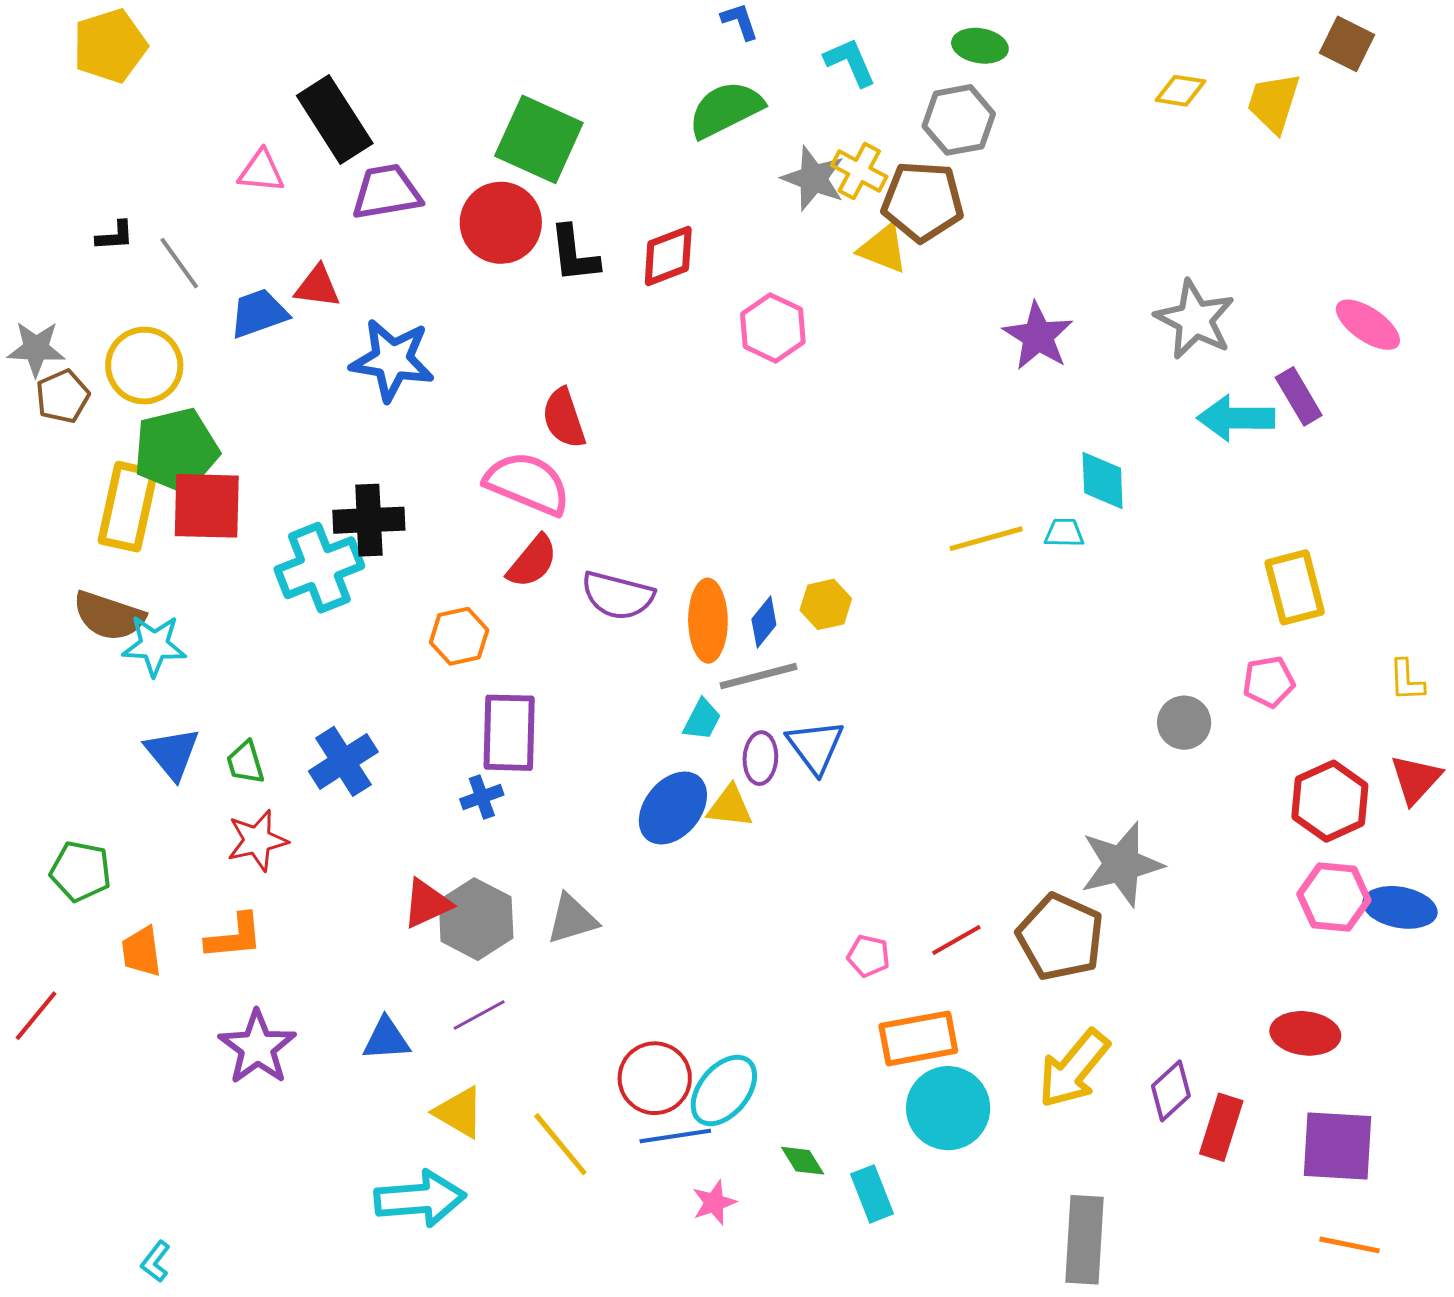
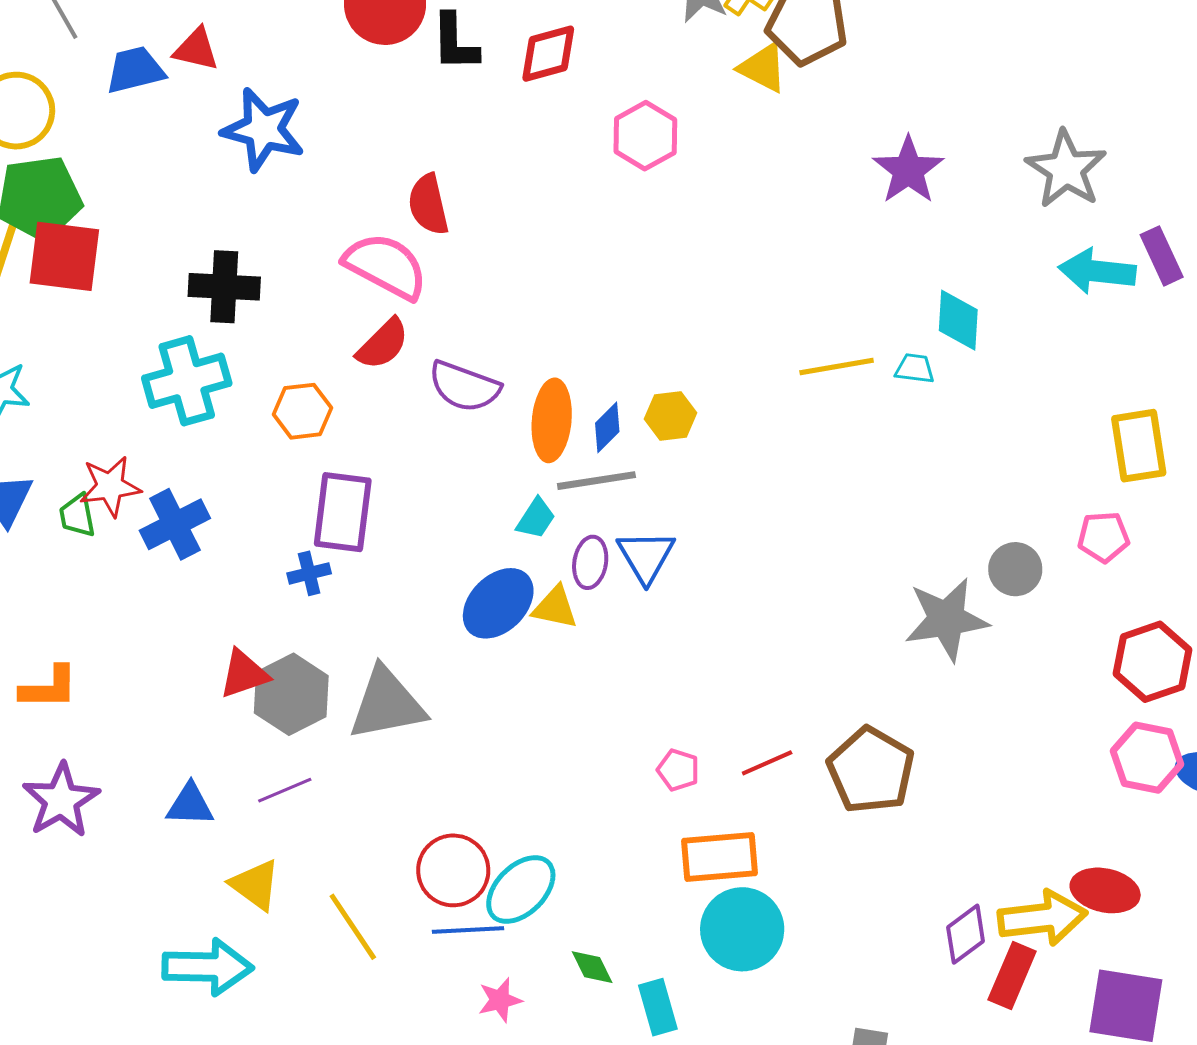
cyan cross: (319, 568) -> (187, 381), moved
red star: (257, 840) -> (110, 486), moved
gray star: (1122, 864) -> (947, 619), moved
gray triangle: (572, 919) -> (387, 704), size x1.5
yellow arrow: (1074, 1069) -> (1042, 918), moved, turned -142

